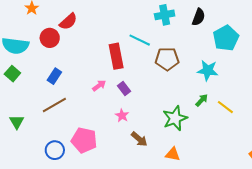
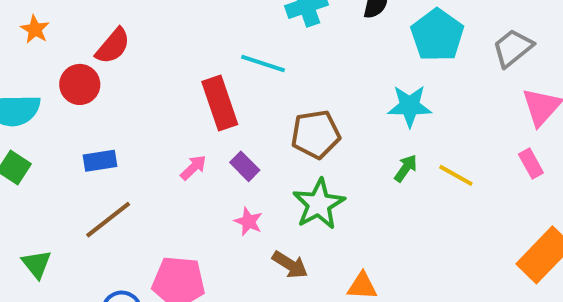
brown pentagon: (167, 59) -> (316, 134), moved
blue rectangle: (54, 76) -> (100, 161), turned 56
green star: (175, 118) -> (319, 204), moved

